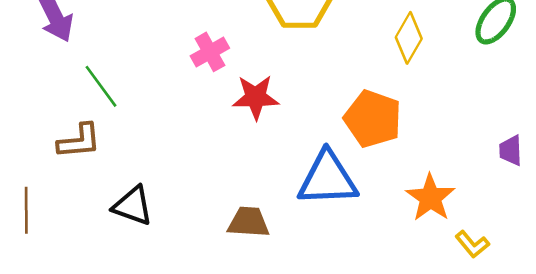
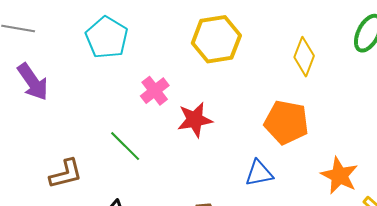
green line: (101, 86) -> (125, 146), moved
blue triangle: (328, 179) -> (259, 173), size x0.6

